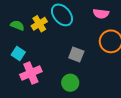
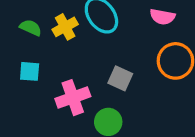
cyan square: (18, 53) -> (30, 71), turned -32
pink cross: (31, 73) -> (73, 98), moved

